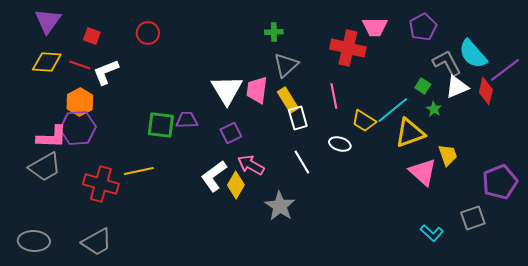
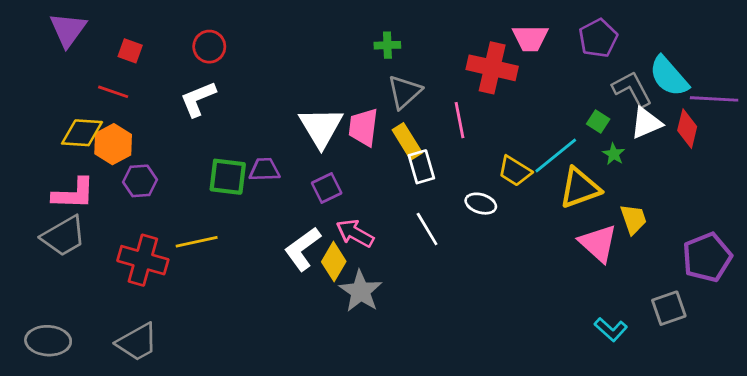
yellow diamond: (47, 62) -> (82, 133), moved
purple line: (505, 70) -> (714, 99), turned 40
white L-shape: (106, 72) -> (198, 99), moved
pink line: (334, 96) -> (460, 120), moved
purple hexagon: (78, 128) -> (140, 181), moved, size x0.7
gray star: (280, 206) -> (361, 291), moved

